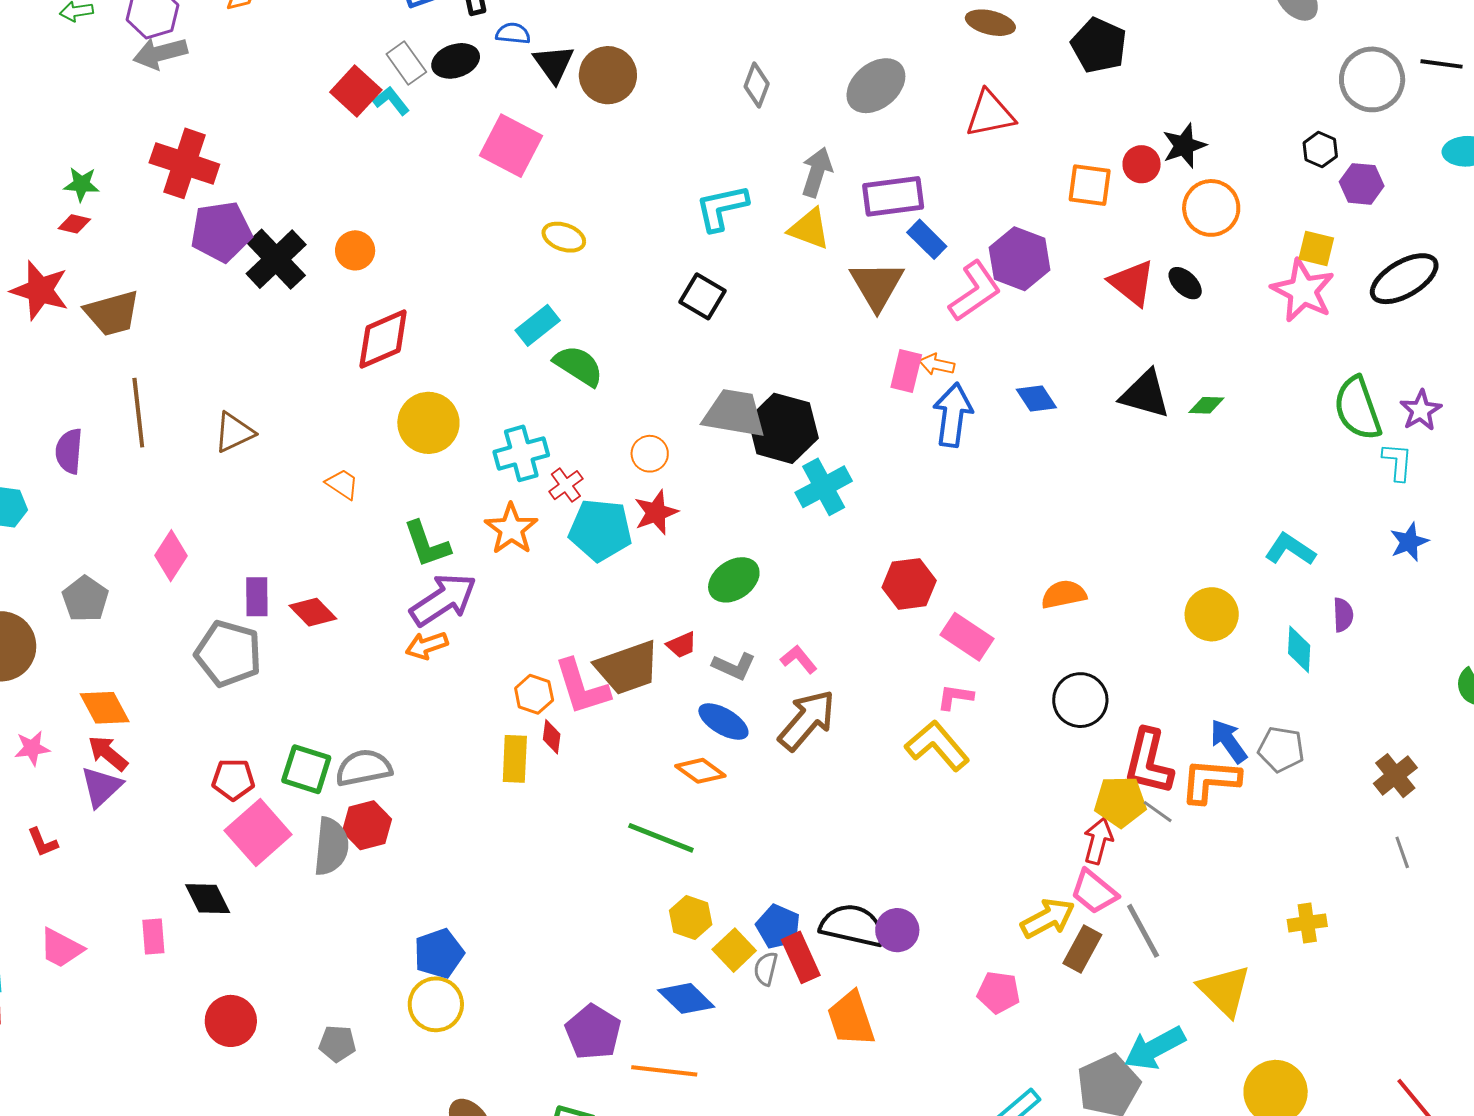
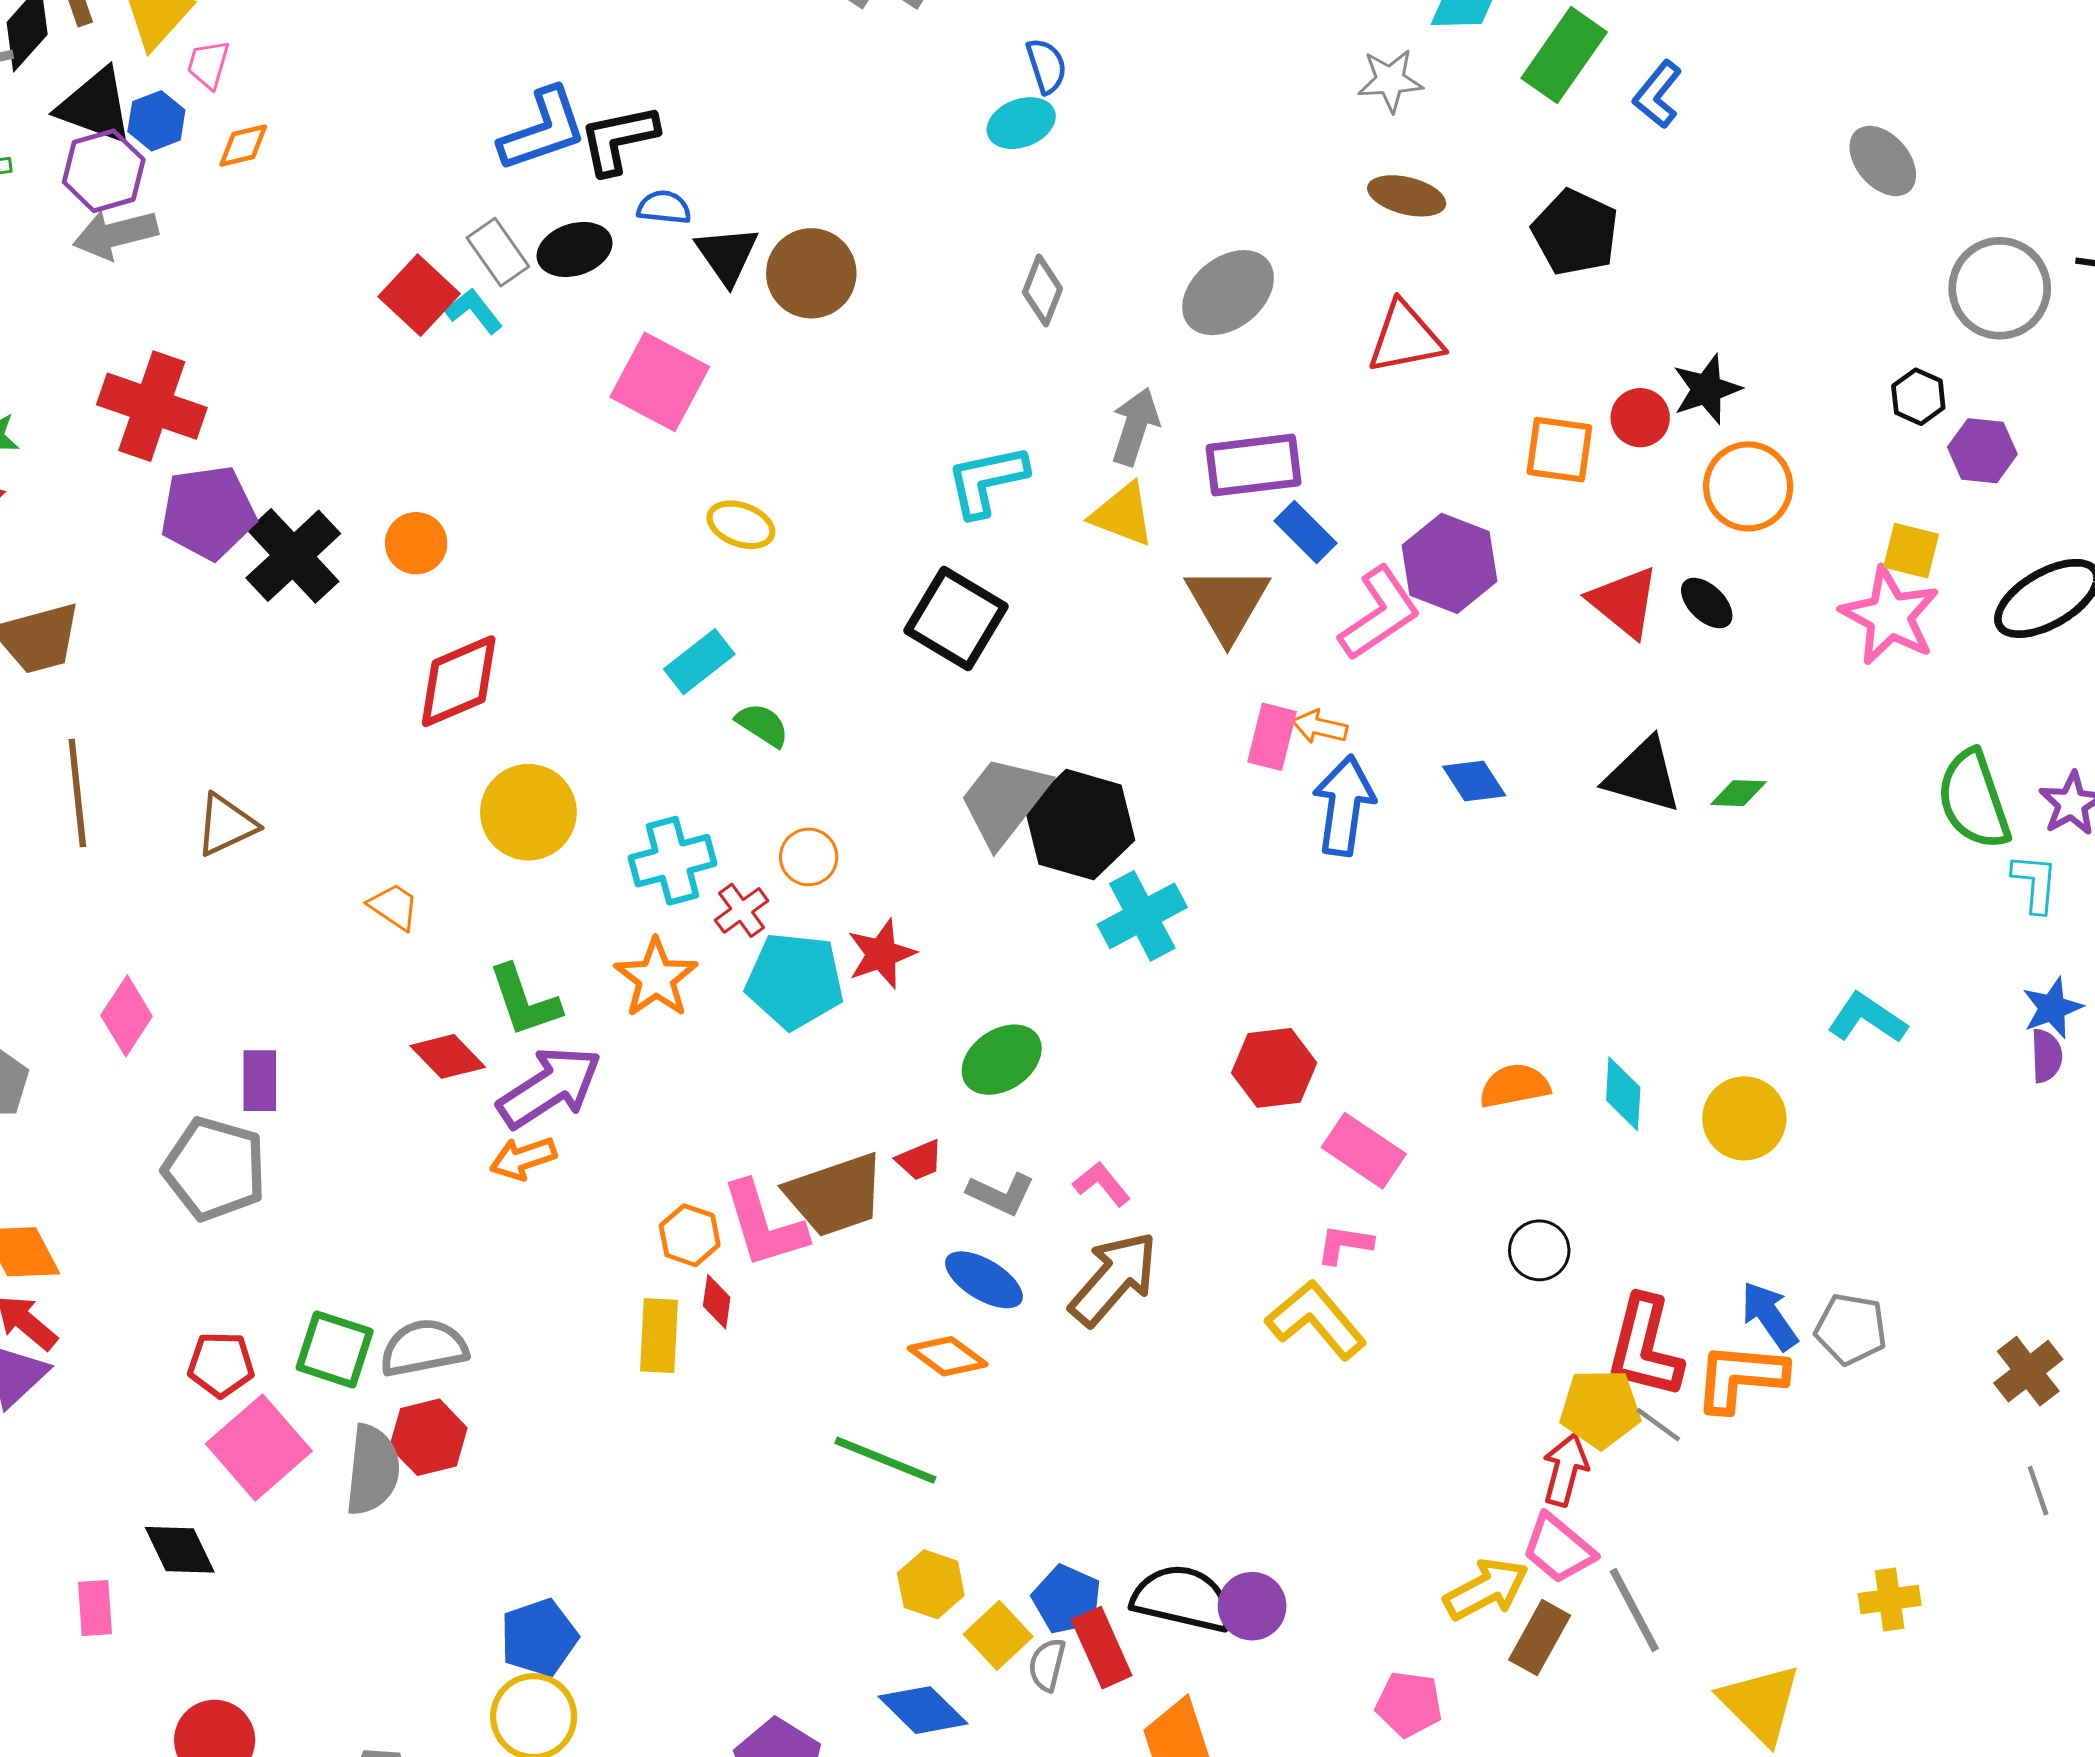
black square: (702, 296) -> (956, 619), size x1.4
green semicircle: (579, 366) -> (762, 725), size x0.7
gray trapezoid: (734, 413) -> (1004, 801), turned -62
orange circle: (650, 454) -> (809, 857), moved
red diamond: (313, 612) -> (448, 1056), moved
purple semicircle: (1343, 615) -> (2046, 1056), moved
cyan diamond: (1299, 649) -> (1623, 1094), moved
black circle: (1080, 700) -> (1539, 1250), size x0.7

